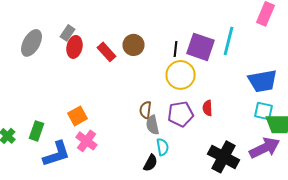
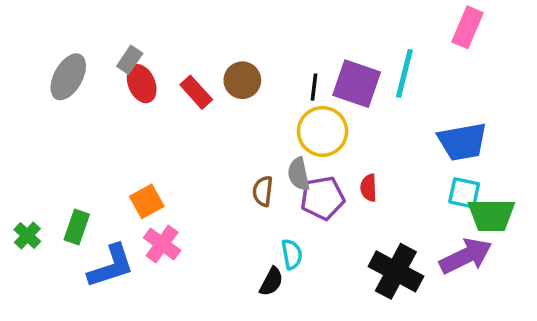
red ellipse: (74, 47) -> (142, 84), turned -35
gray semicircle: (152, 125) -> (299, 174), moved

